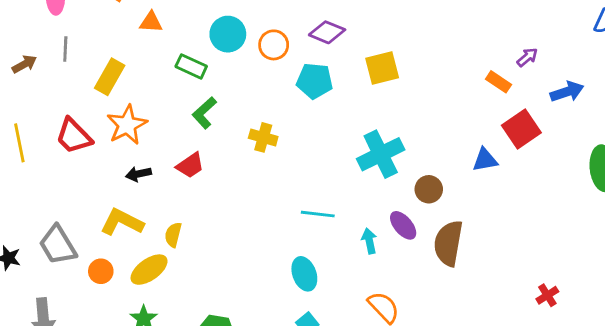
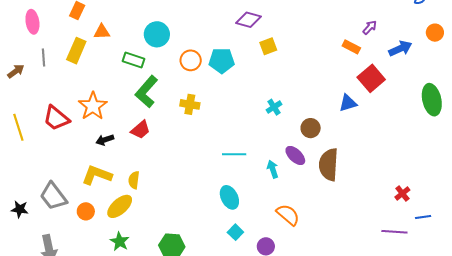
purple diamond: (327, 32) -> (248, 20), moved
orange circle: (274, 45) -> (191, 60), moved
yellow square: (382, 68) -> (268, 46), size x0.7
yellow rectangle: (110, 77) -> (76, 51), moved
green L-shape: (204, 113) -> (146, 92), size x1.4
cyan cross: (381, 154) -> (274, 107), size x0.5

